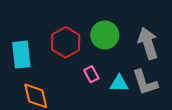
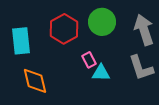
cyan triangle: (119, 83) -> (101, 73), moved

